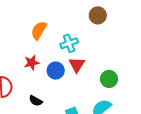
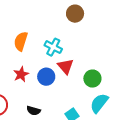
cyan cross: (69, 43) -> (53, 47), turned -30
green circle: (109, 79) -> (92, 79), moved

